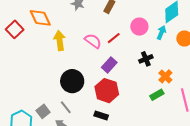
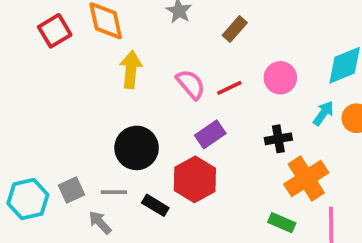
cyan arrow: (161, 33) -> (323, 113), moved
orange cross: (165, 76) -> (306, 178), size x1.6
green rectangle: (157, 95) -> (282, 223), moved, turned 40
gray line: (66, 107) -> (114, 192), turned -64
black rectangle: (101, 116) -> (155, 205), moved

